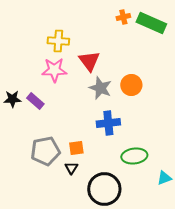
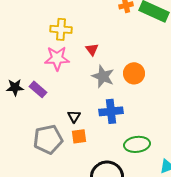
red triangle: (89, 61) -> (92, 49), size x0.6
black triangle: (71, 168) -> (74, 116), moved

